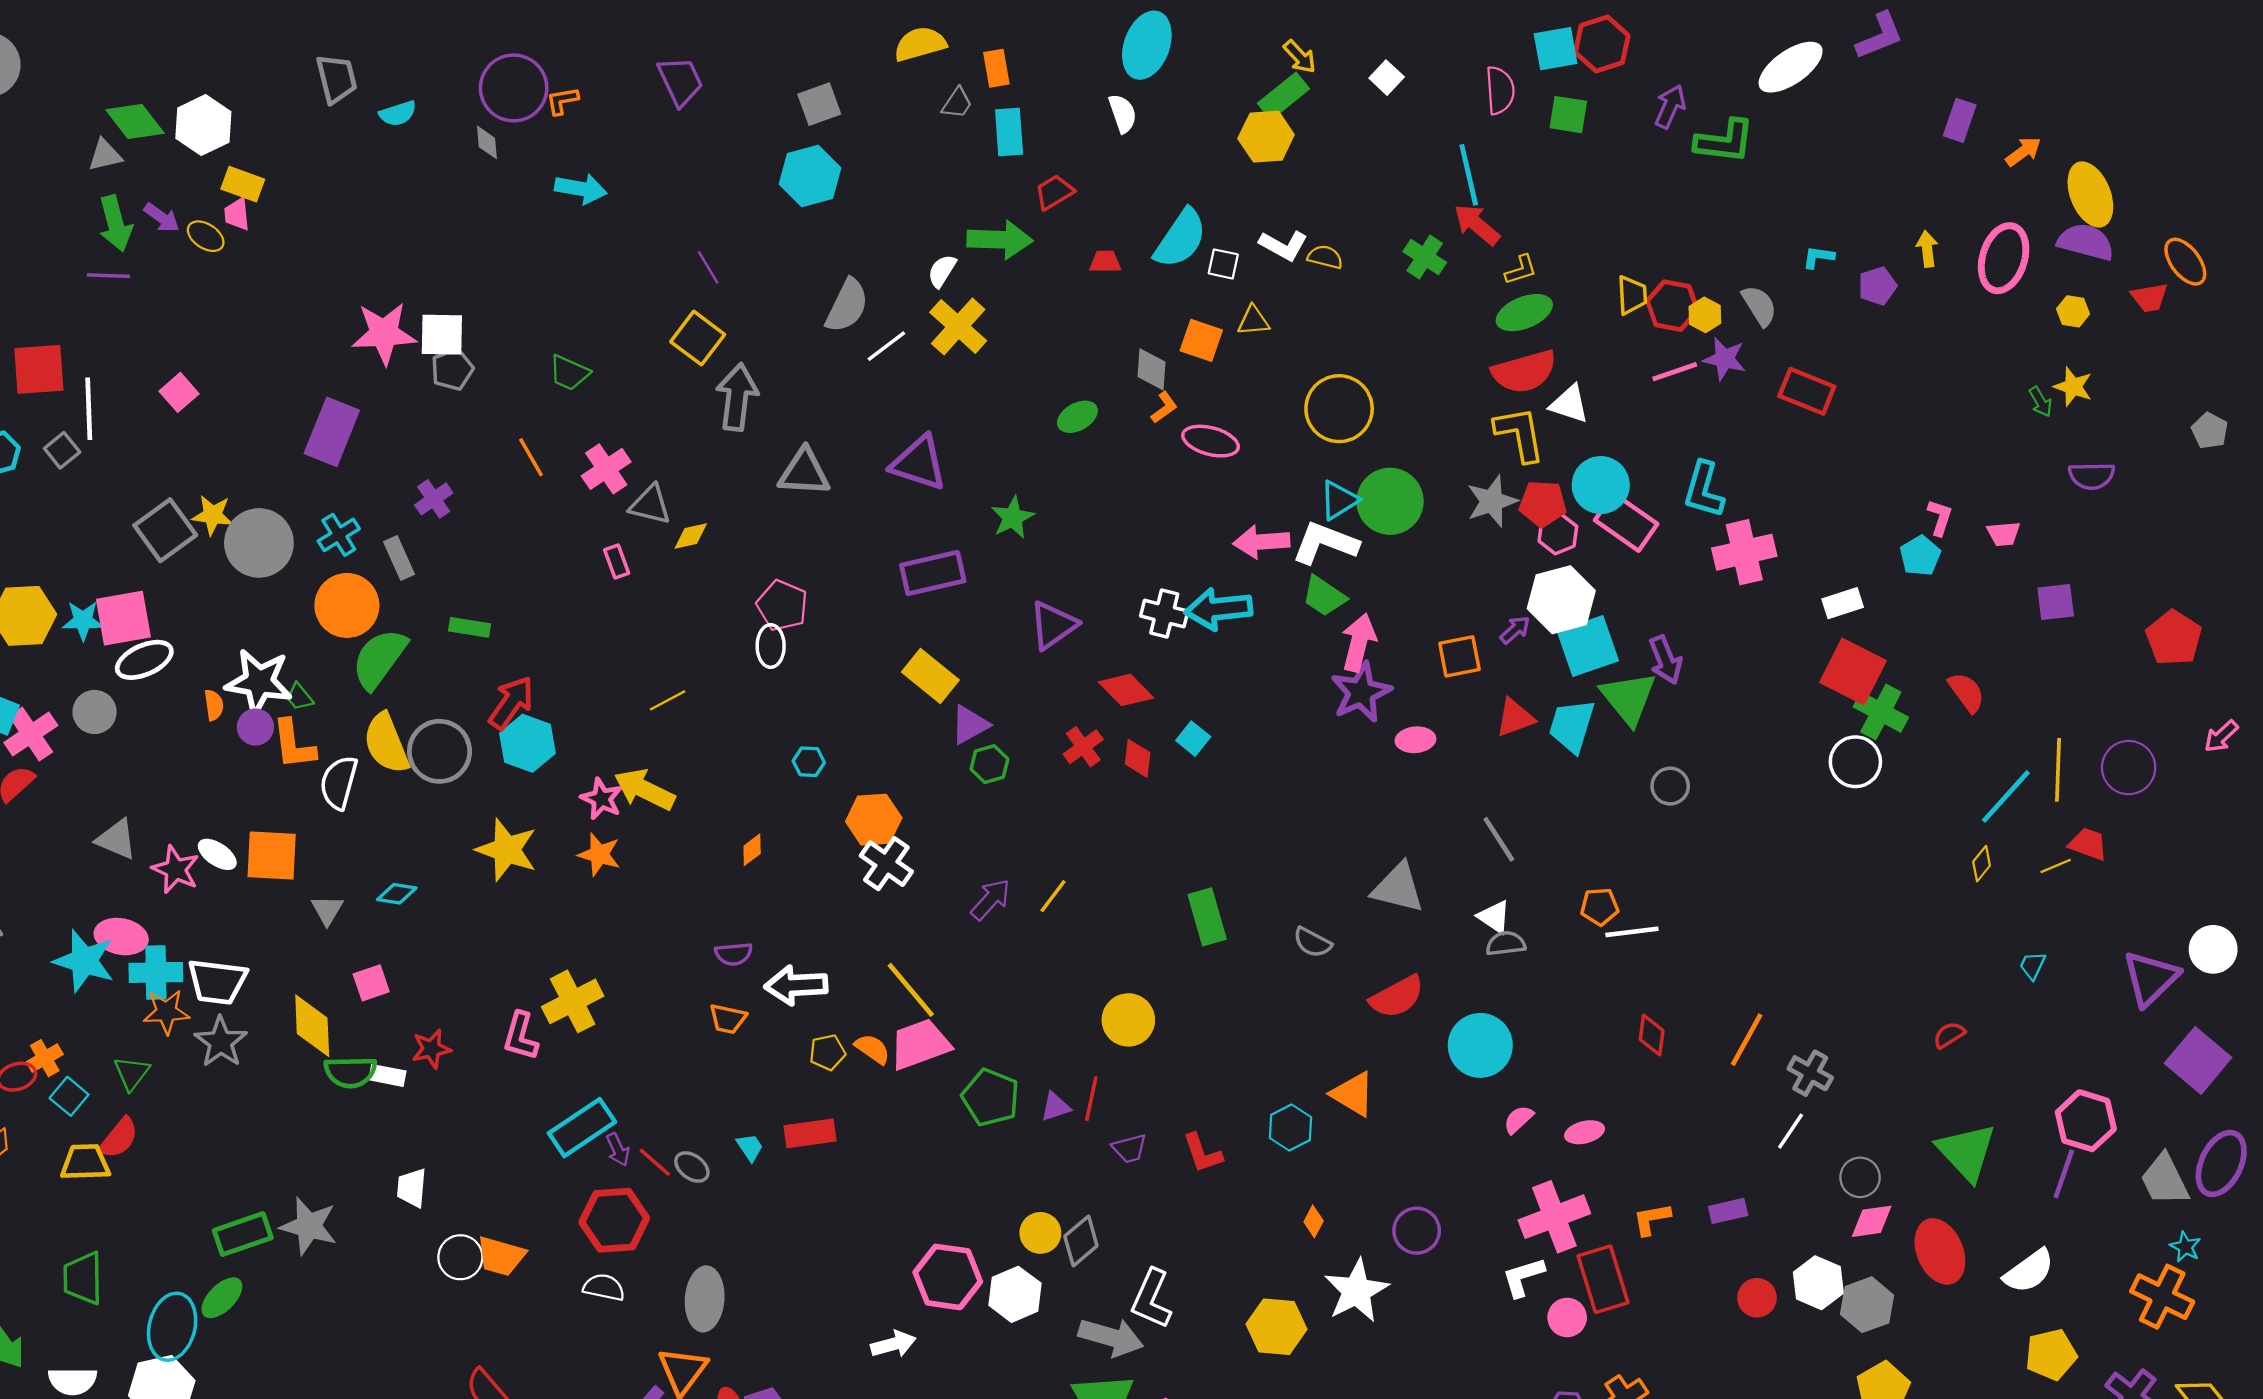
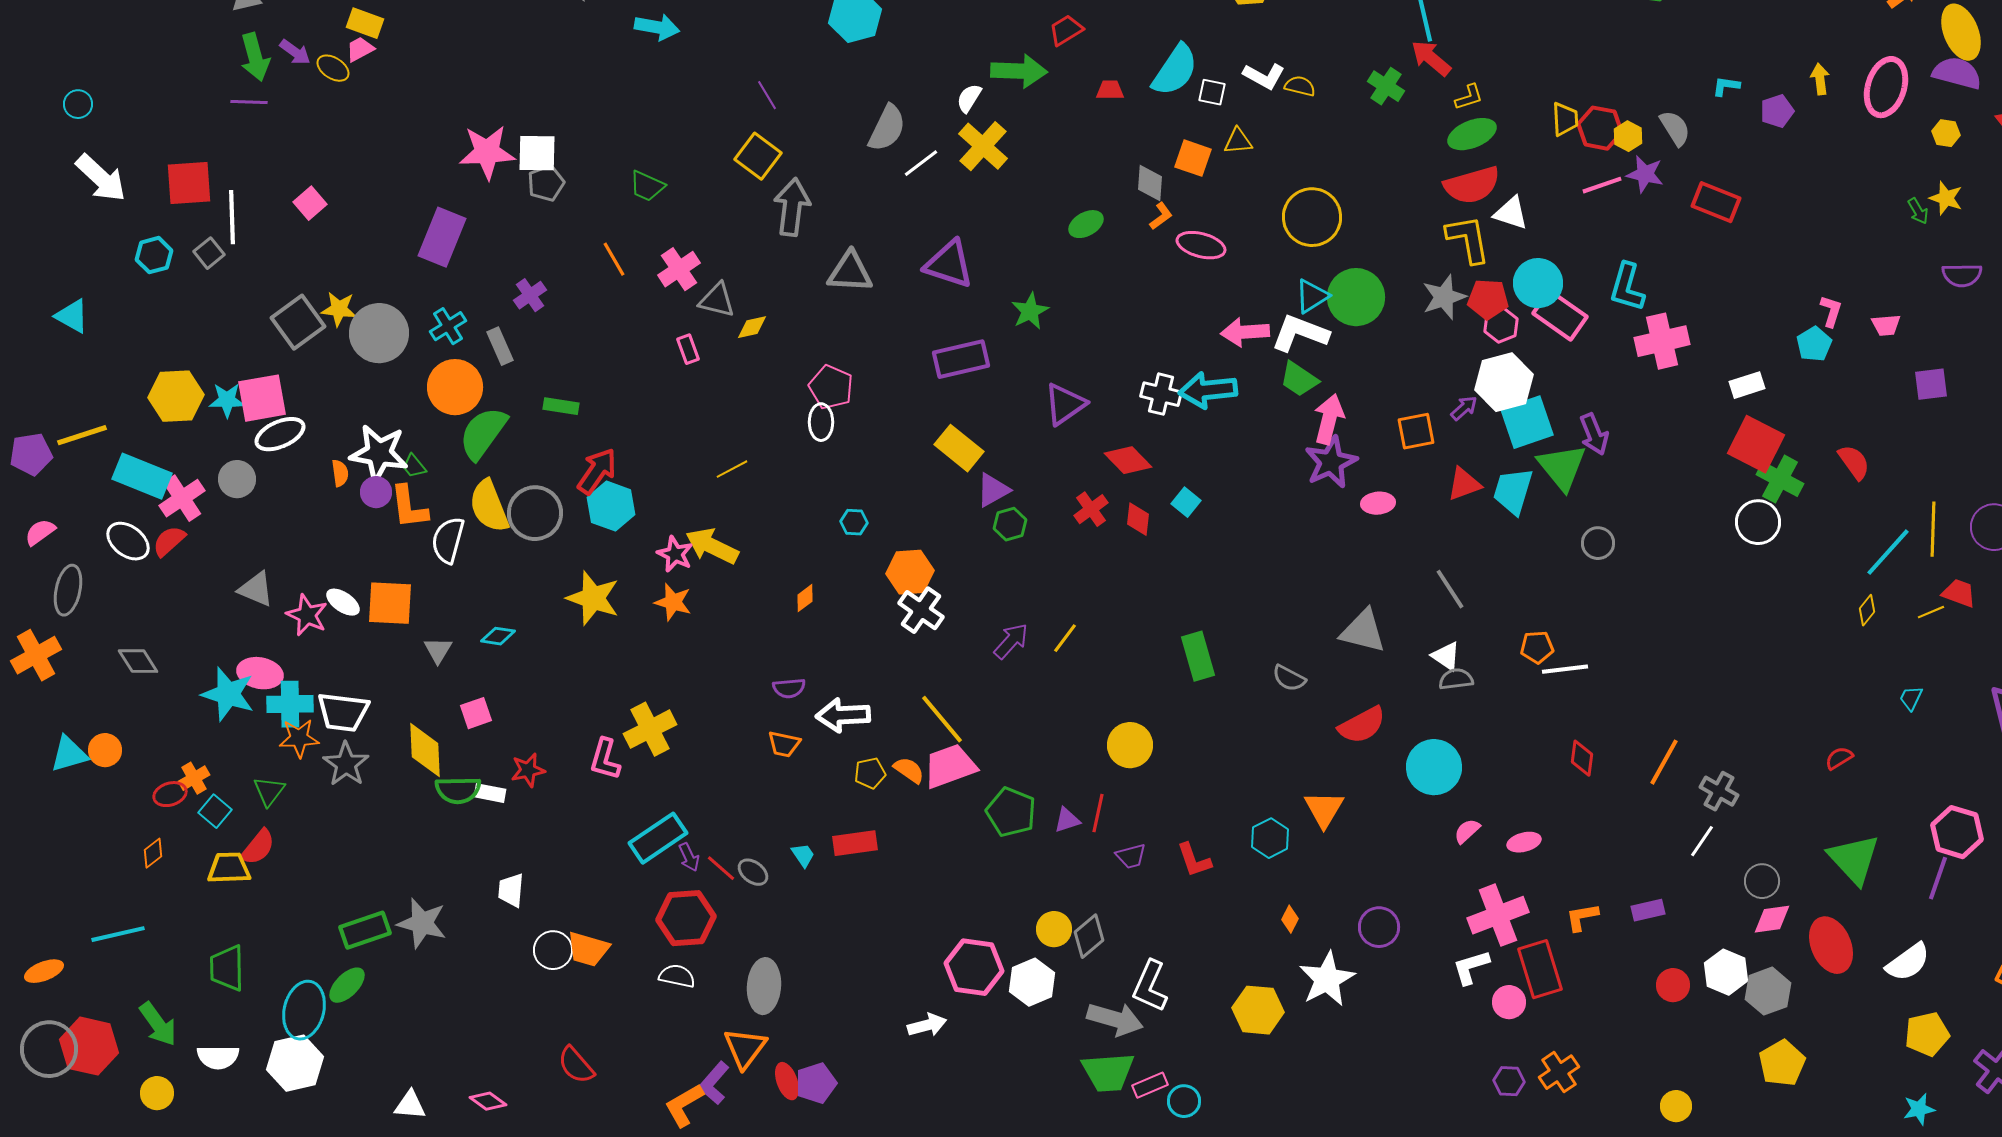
pink trapezoid: (237, 214) -> (360, 49), turned 68
orange triangle: (1353, 1094) -> (1324, 809), turned 30

